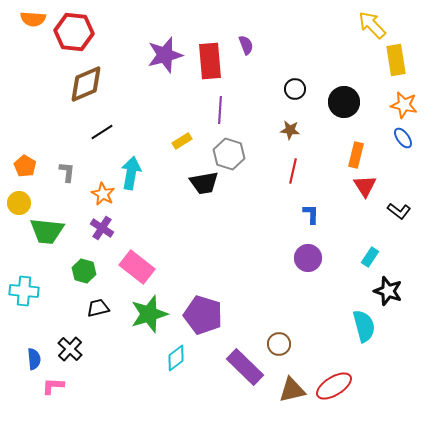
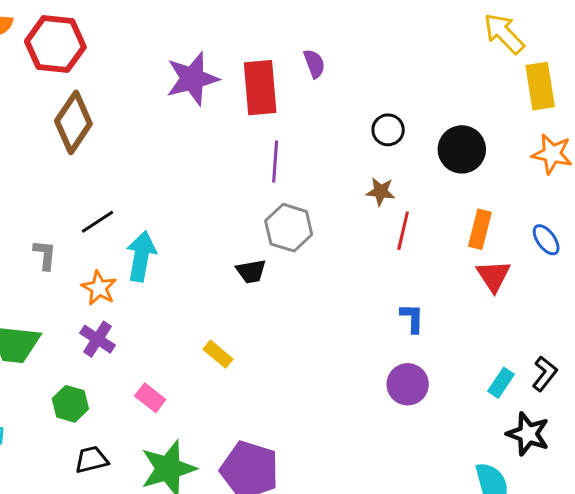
brown diamond: (86, 84) -> (73, 122), turned -33
black line: (102, 132) -> (98, 222), moved
blue ellipse: (403, 138) -> (546, 240), moved
yellow rectangle: (182, 141) -> (218, 354), moved, turned 72
red line: (293, 171) -> (403, 231), moved
black trapezoid: (204, 183) -> (251, 271), size x0.7
black L-shape: (399, 211) -> (545, 374), moved, turned -90
pink rectangle: (137, 267) -> (150, 398), size x0.6

